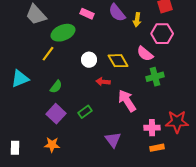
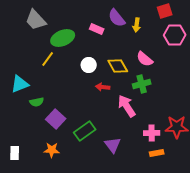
pink rectangle: (87, 14) -> (97, 29), moved
pink hexagon: (162, 34) -> (175, 35), moved
green cross: (155, 77) -> (142, 84), moved
green semicircle: (56, 87) -> (37, 102), moved, turned 40
green rectangle: (85, 112) -> (85, 131), moved, size x1.5

